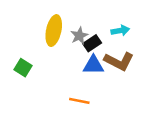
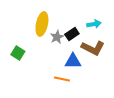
gray star: (79, 36) -> (57, 37), moved
blue triangle: (93, 65) -> (73, 61), moved

